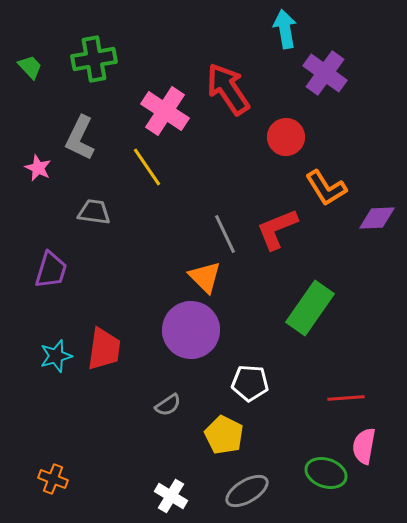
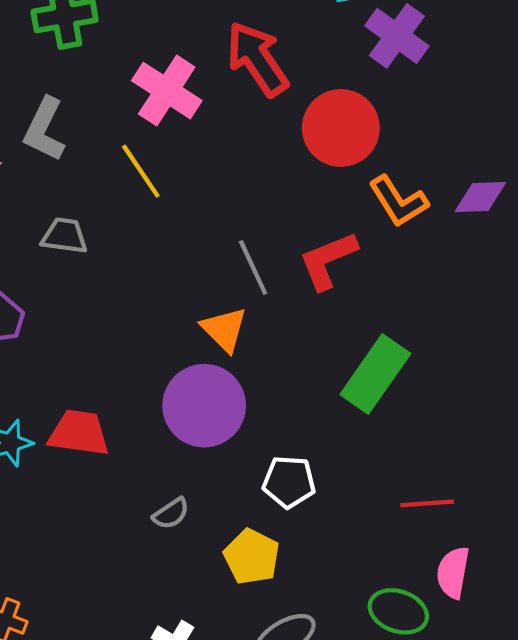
red circle: (286, 137) -> (341, 128), size x1.4
purple diamond: (377, 218) -> (480, 197), moved
red trapezoid: (104, 349) -> (79, 433), turned -90

